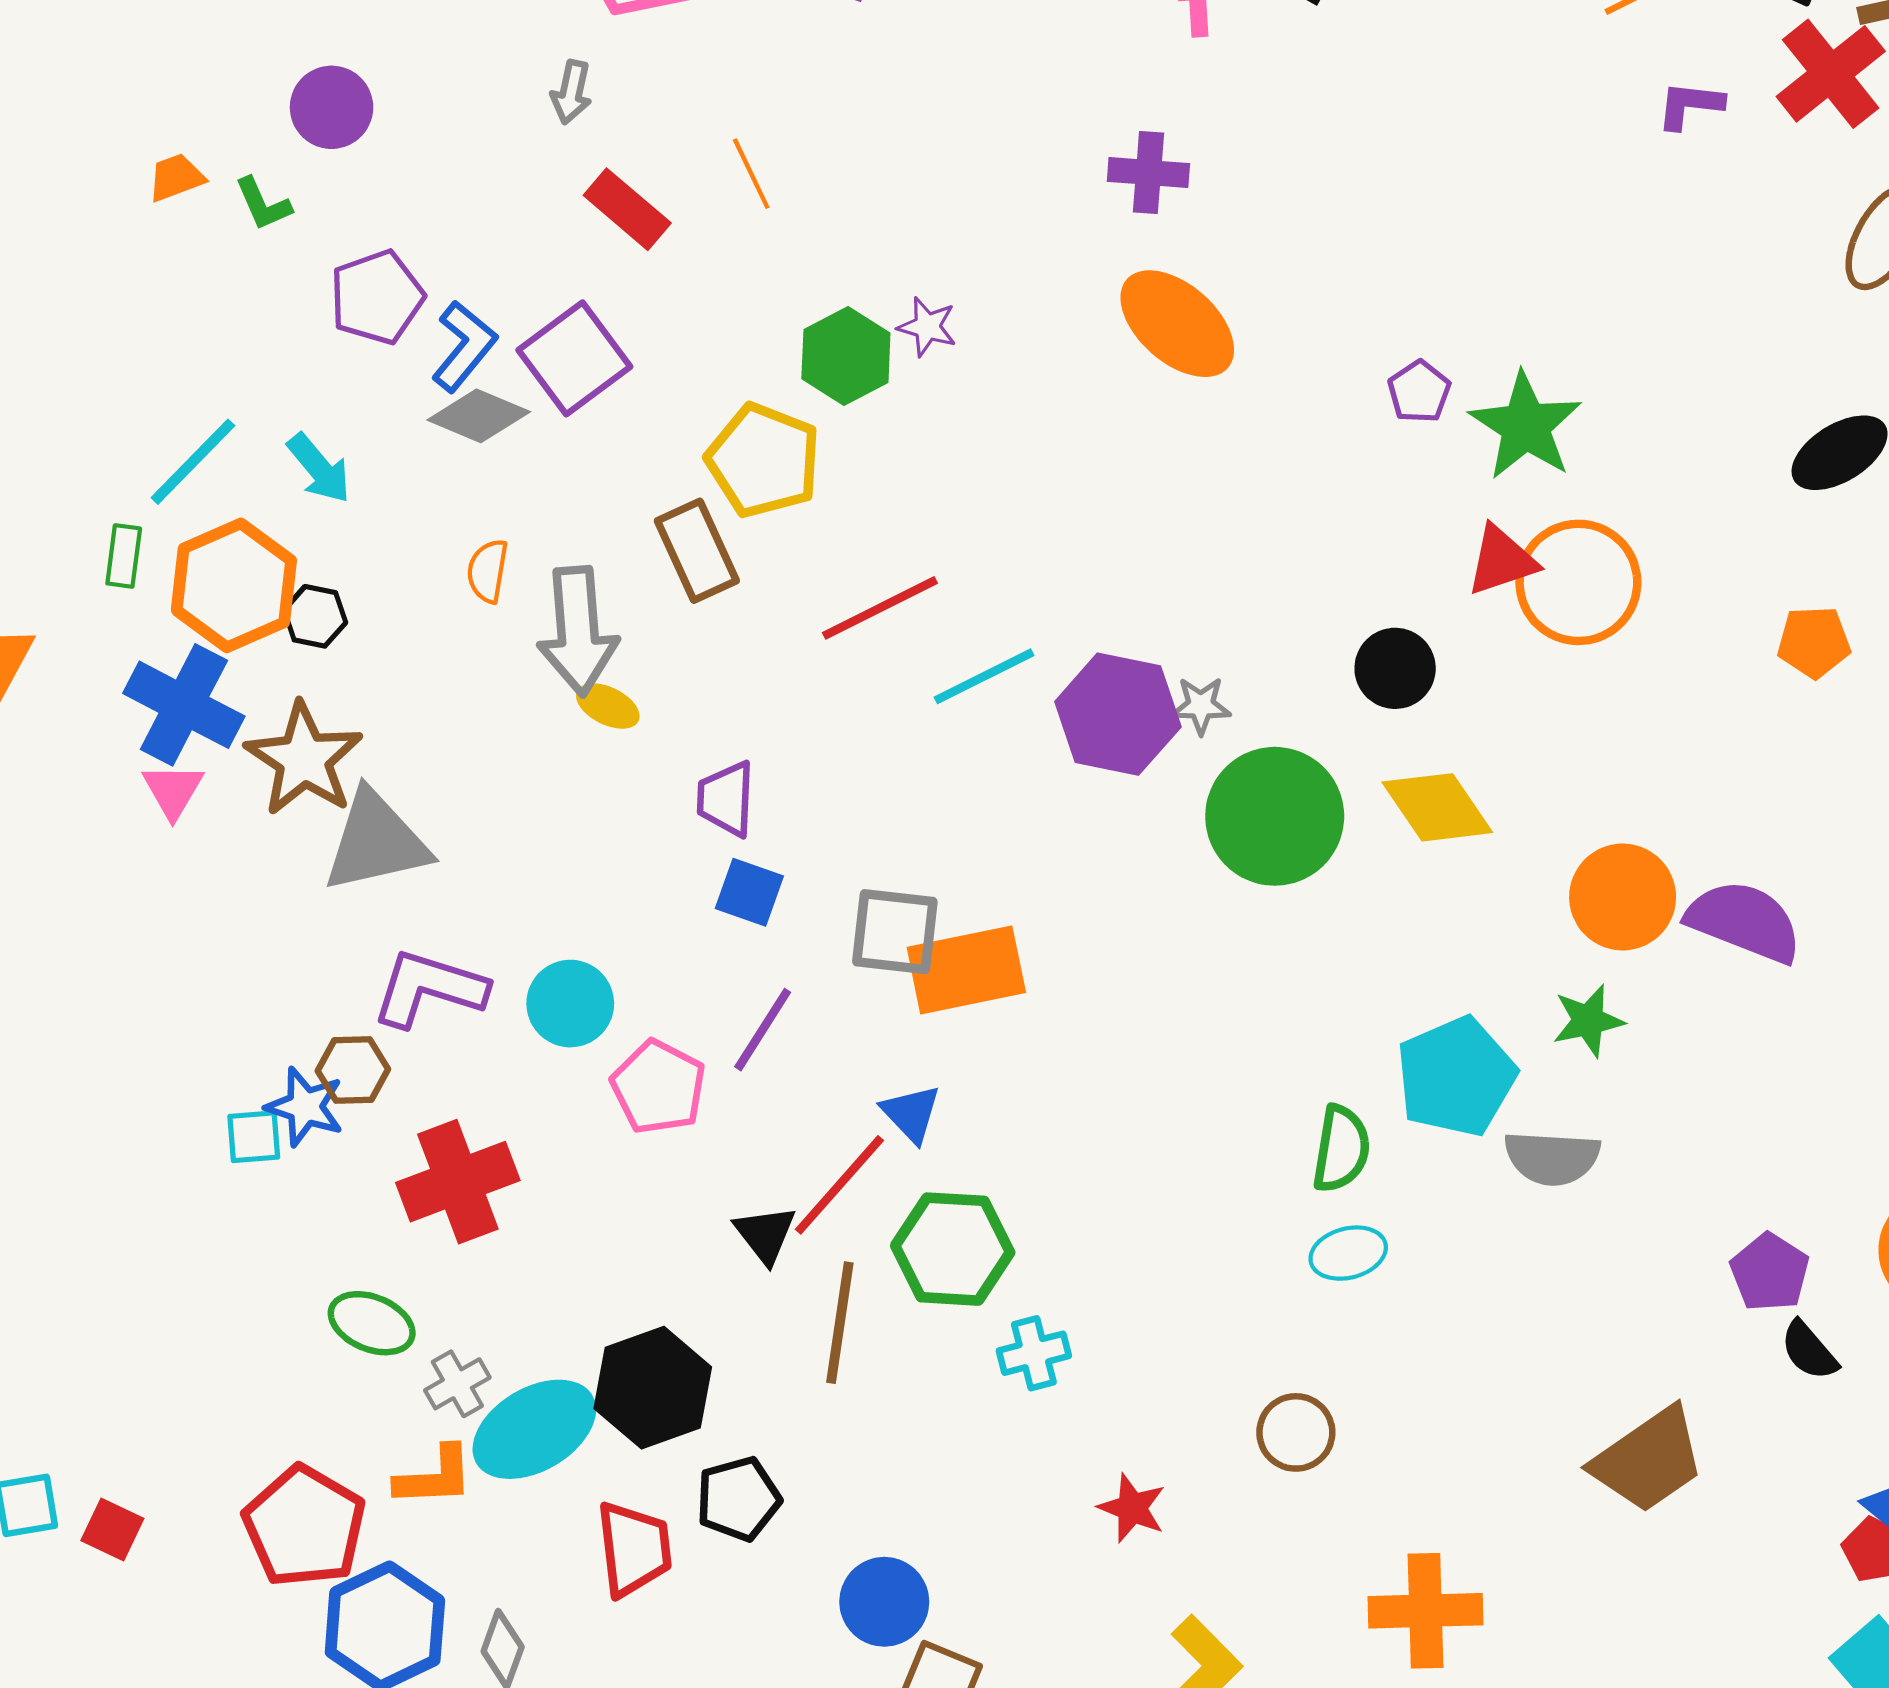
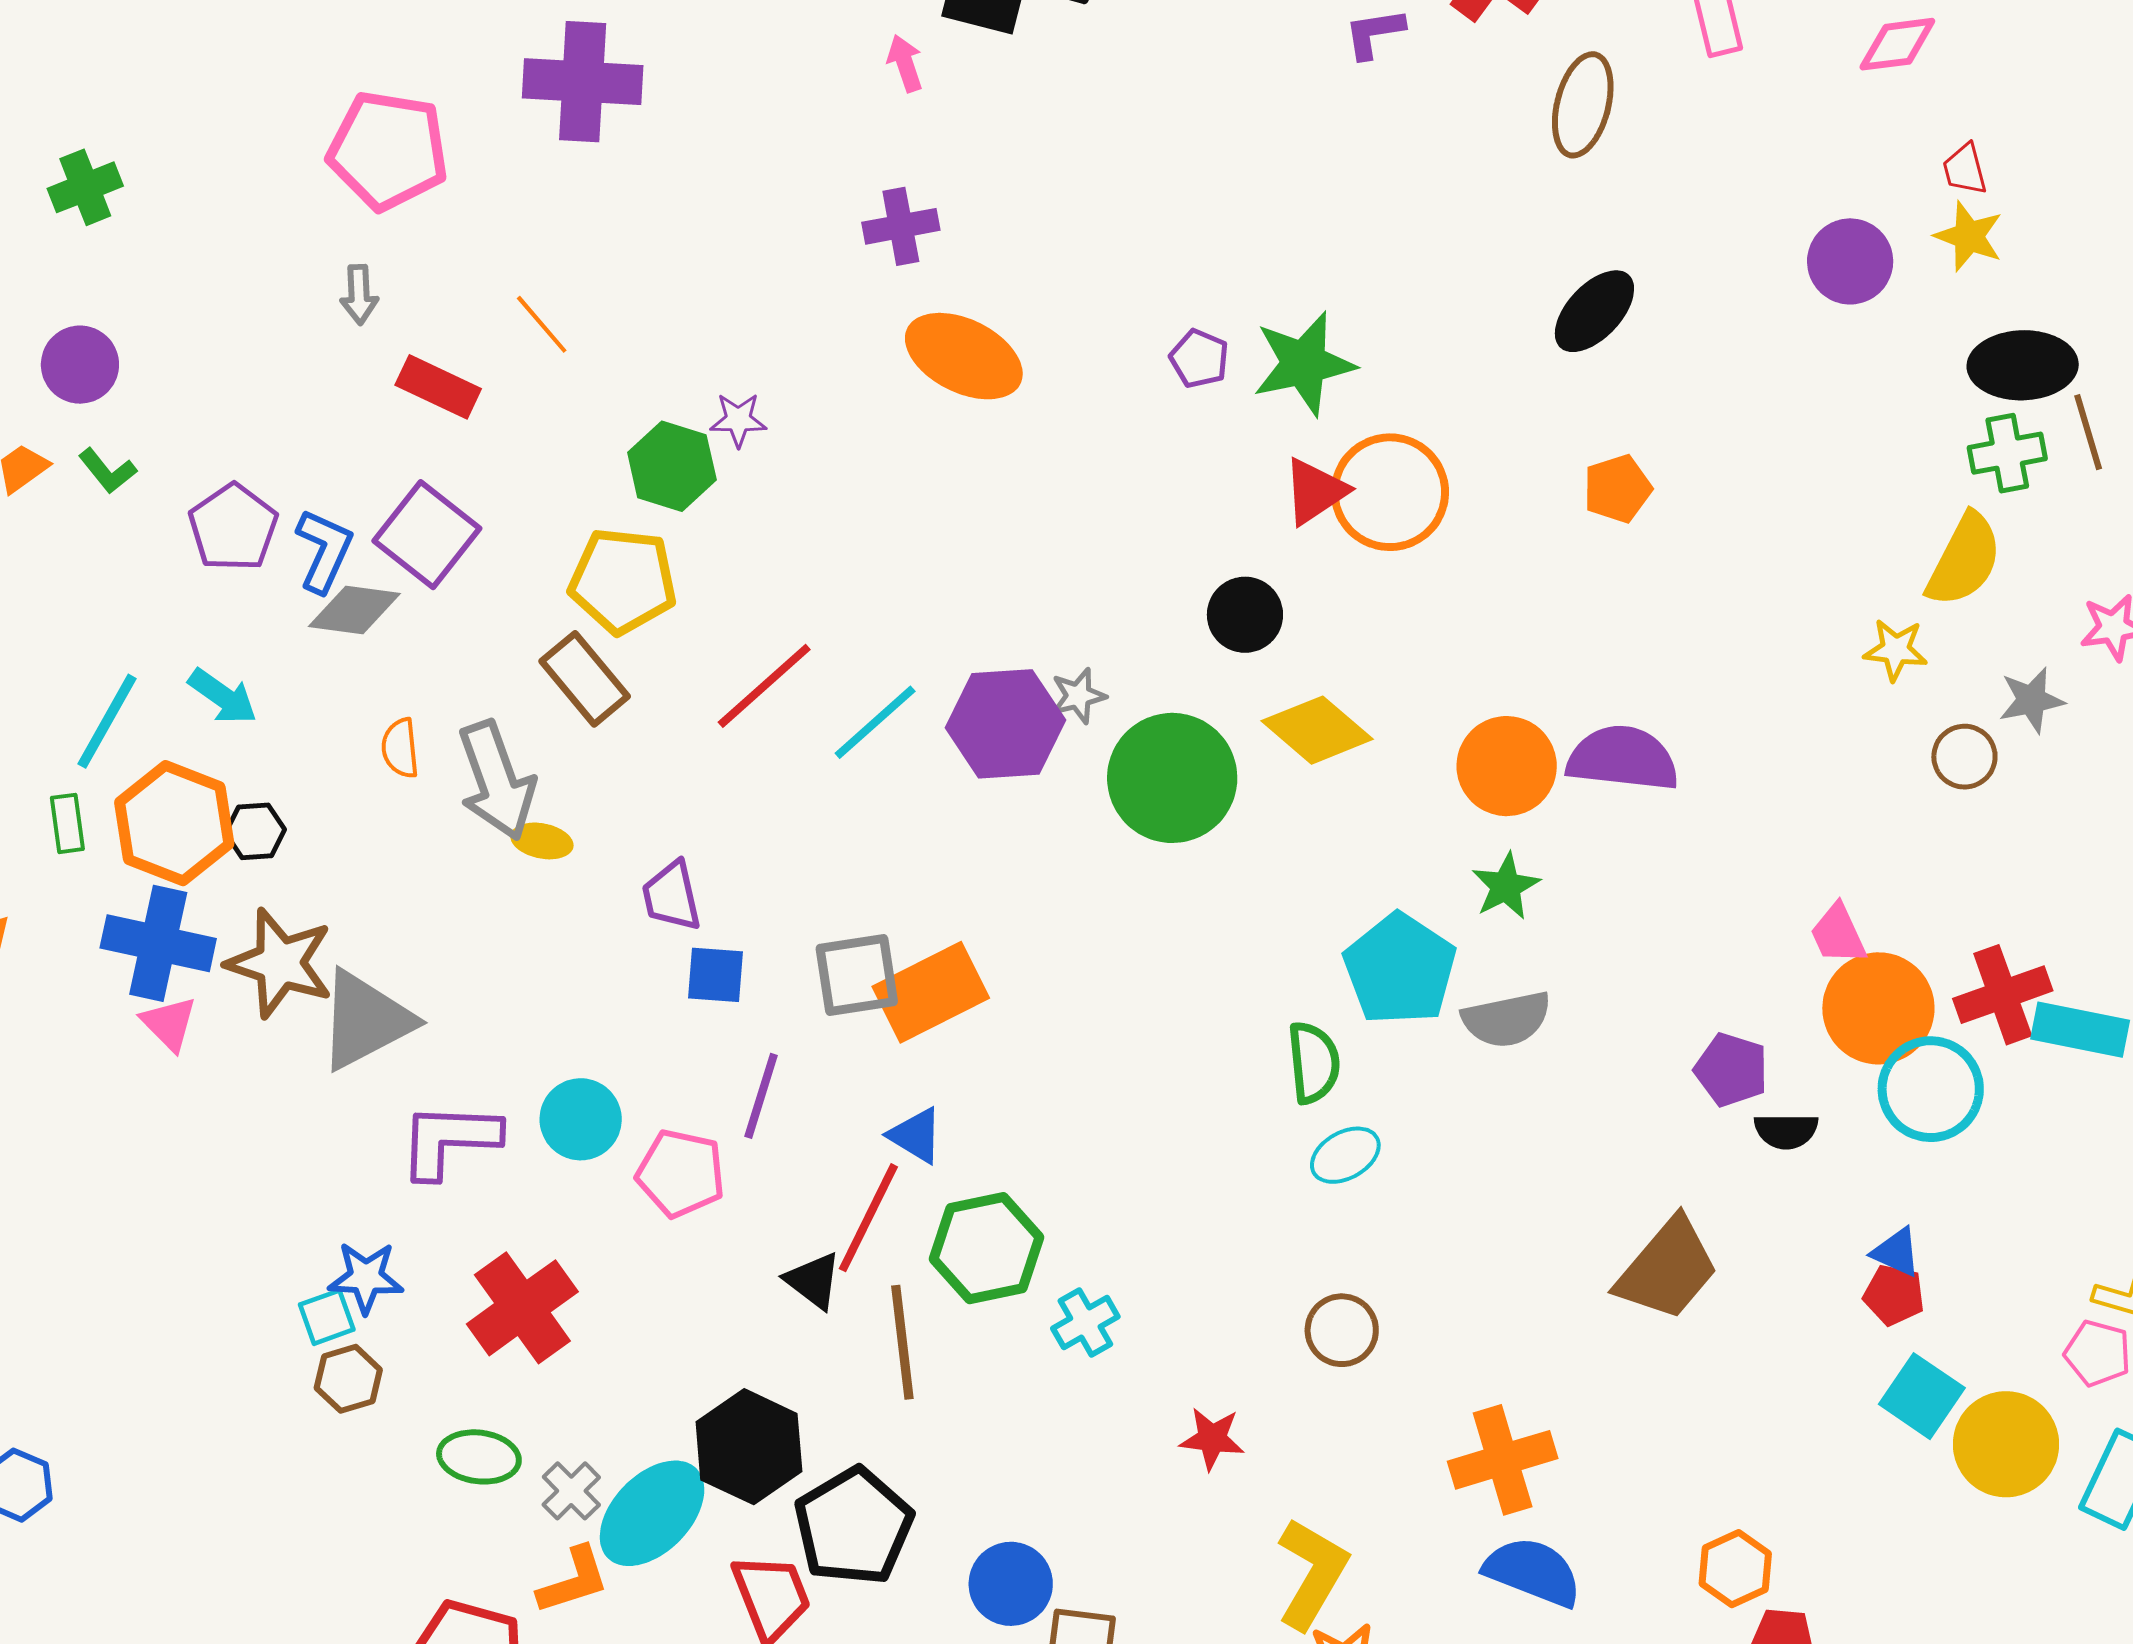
purple circle: (332, 107) -> (80, 365), moved
green star: (1526, 426) -> (1304, 364), turned -30
brown hexagon: (353, 1070) -> (348, 1379), moved
black semicircle: (1809, 1351) -> (1786, 1131), turned -34
black pentagon: (738, 1499) -> (854, 1526), size x1.5

